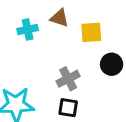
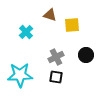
cyan cross: (28, 29) -> (26, 32), moved, turned -32
black circle: (112, 64) -> (86, 55), moved

